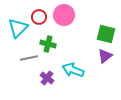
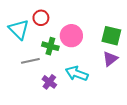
pink circle: (64, 15) -> (71, 36), moved
cyan triangle: (18, 28) -> (19, 29), turned -30

